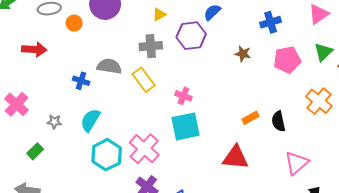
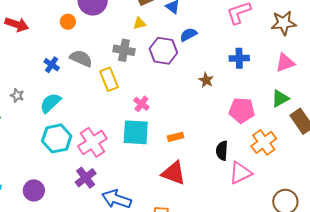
orange circle: (74, 23) -> (68, 22), moved
pink pentagon: (287, 60) -> (242, 110), moved
orange rectangle: (250, 118) -> (175, 137), moved
pink triangle: (296, 163) -> (240, 173), moved

